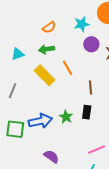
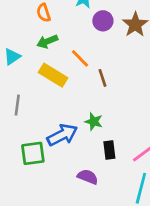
orange semicircle: (49, 27) -> (44, 13), turned 120
brown line: (90, 87) -> (103, 78), moved
black rectangle: (87, 112) -> (109, 150), moved

